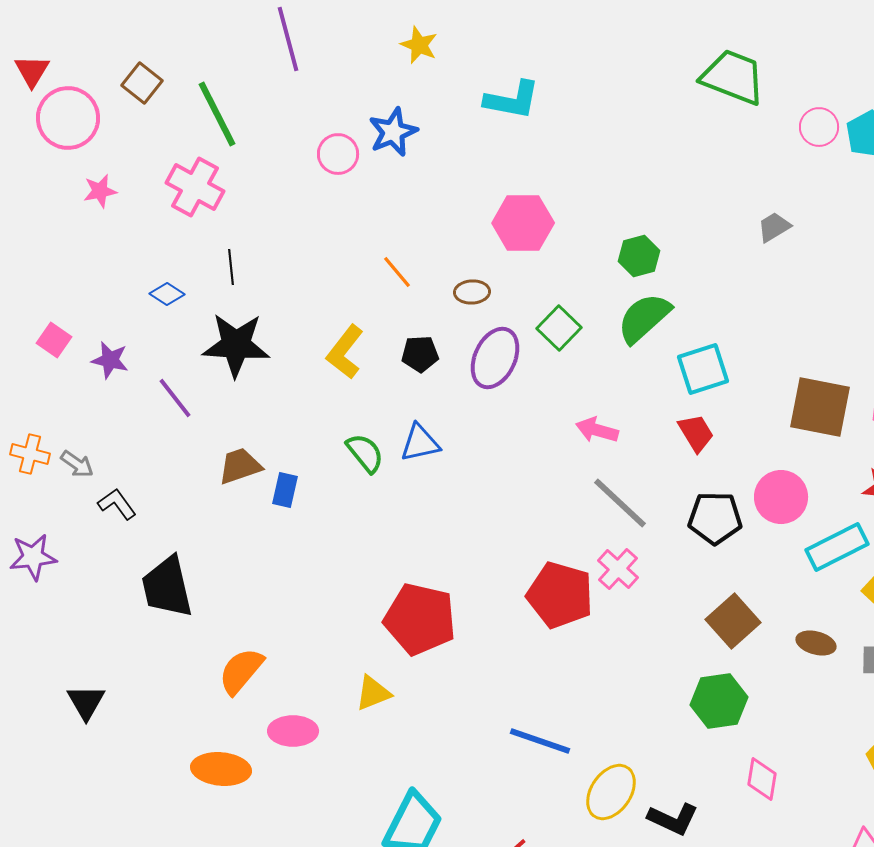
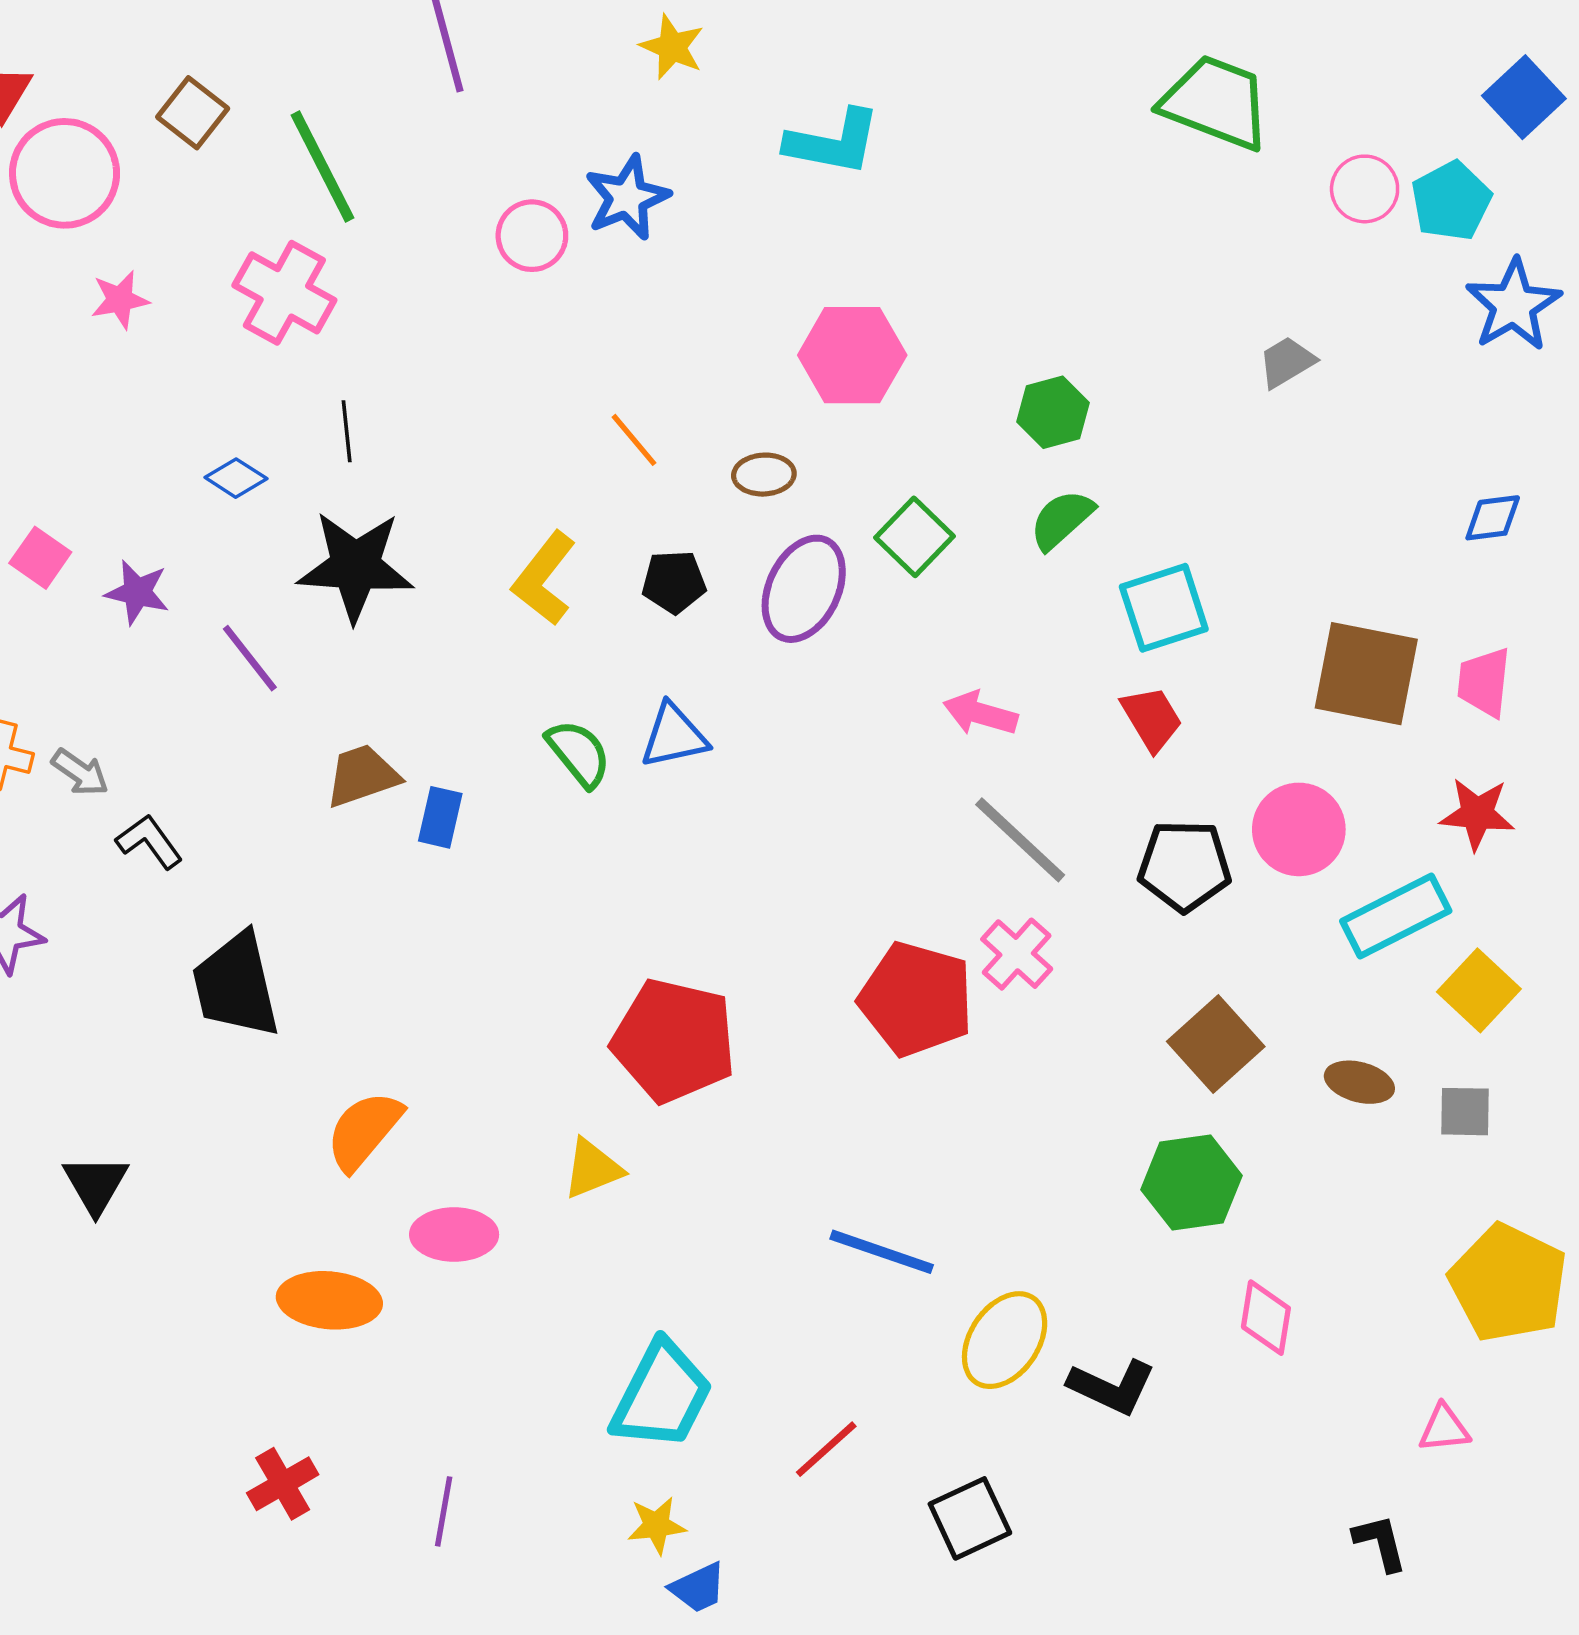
green semicircle: (644, 318) -> (1062, 520), size x0.7

